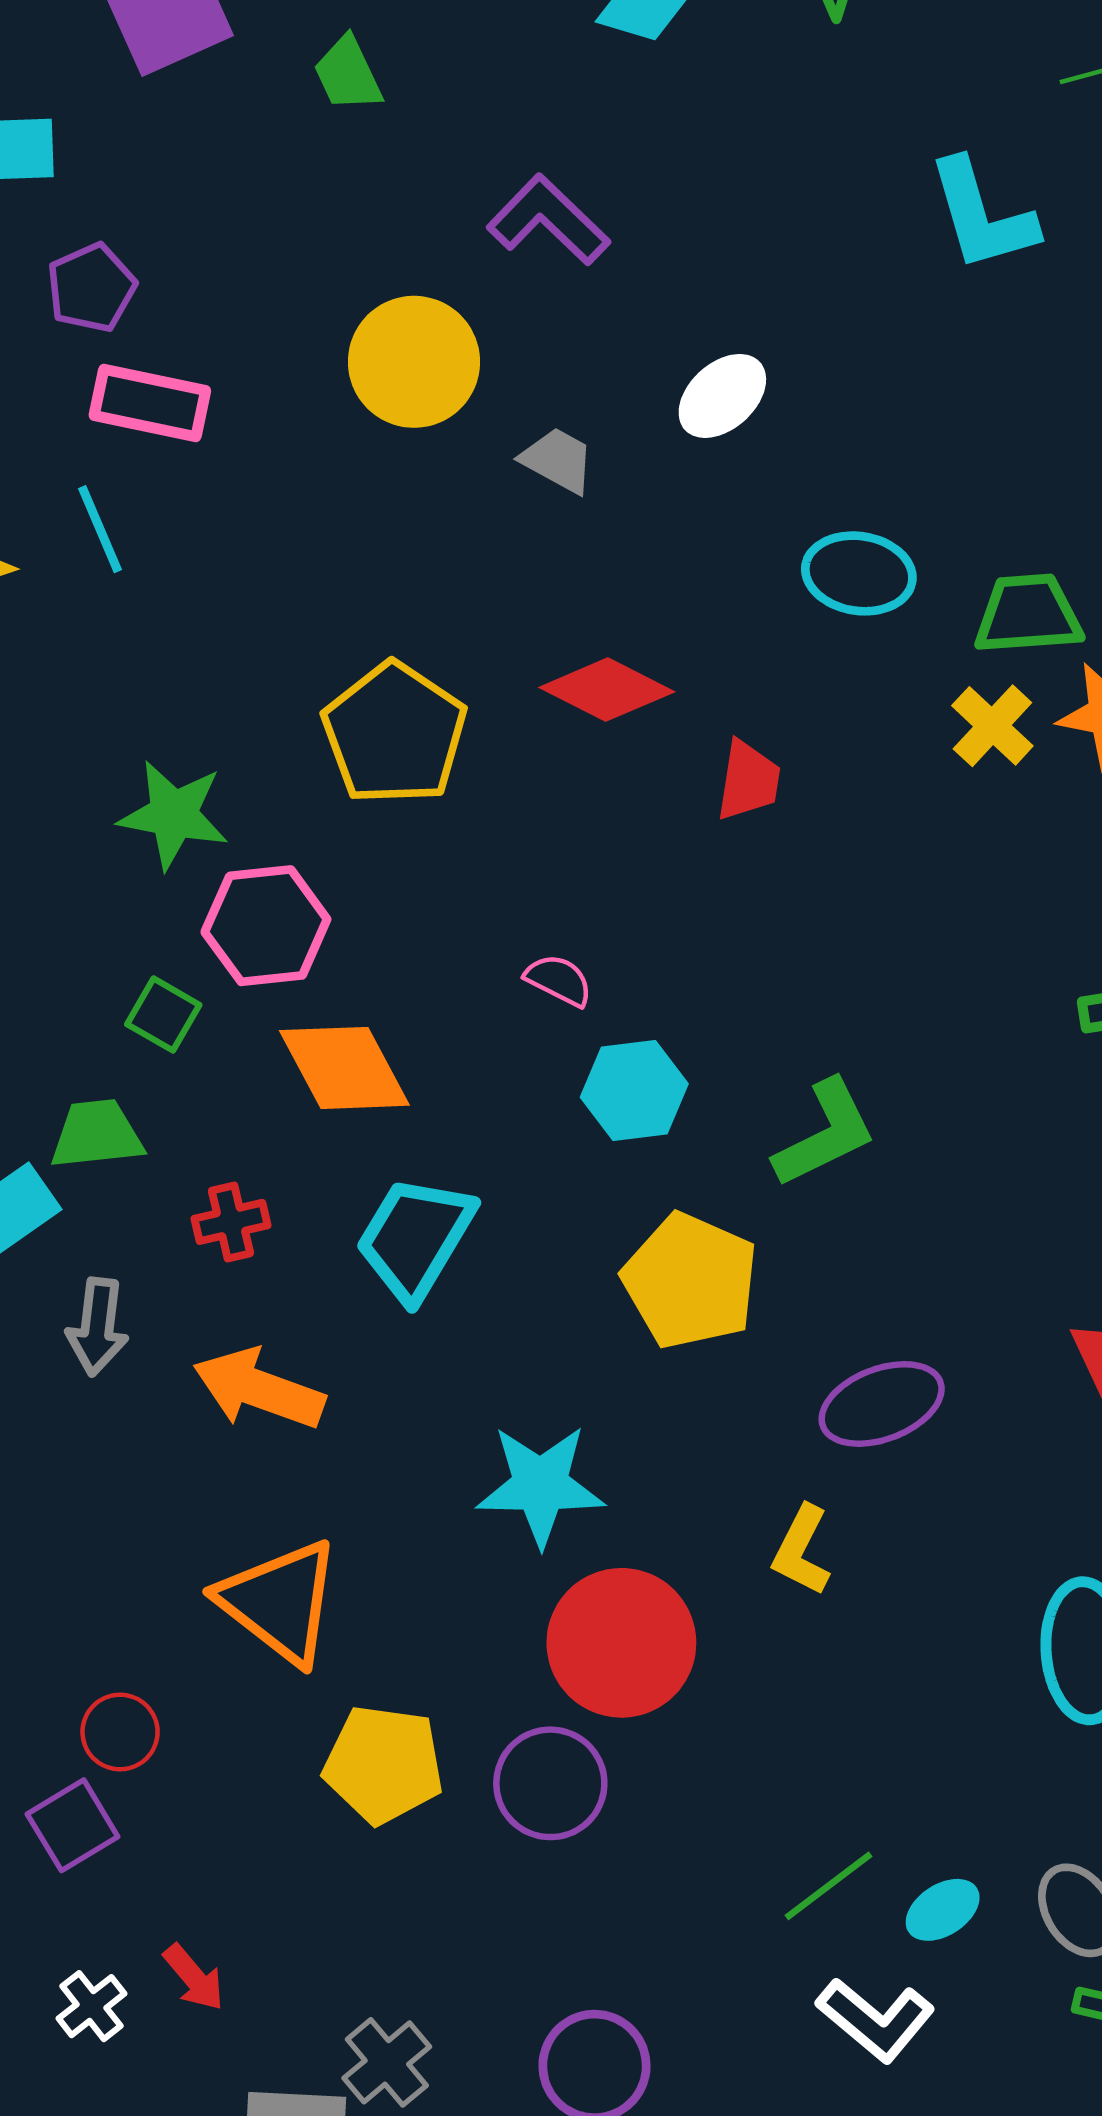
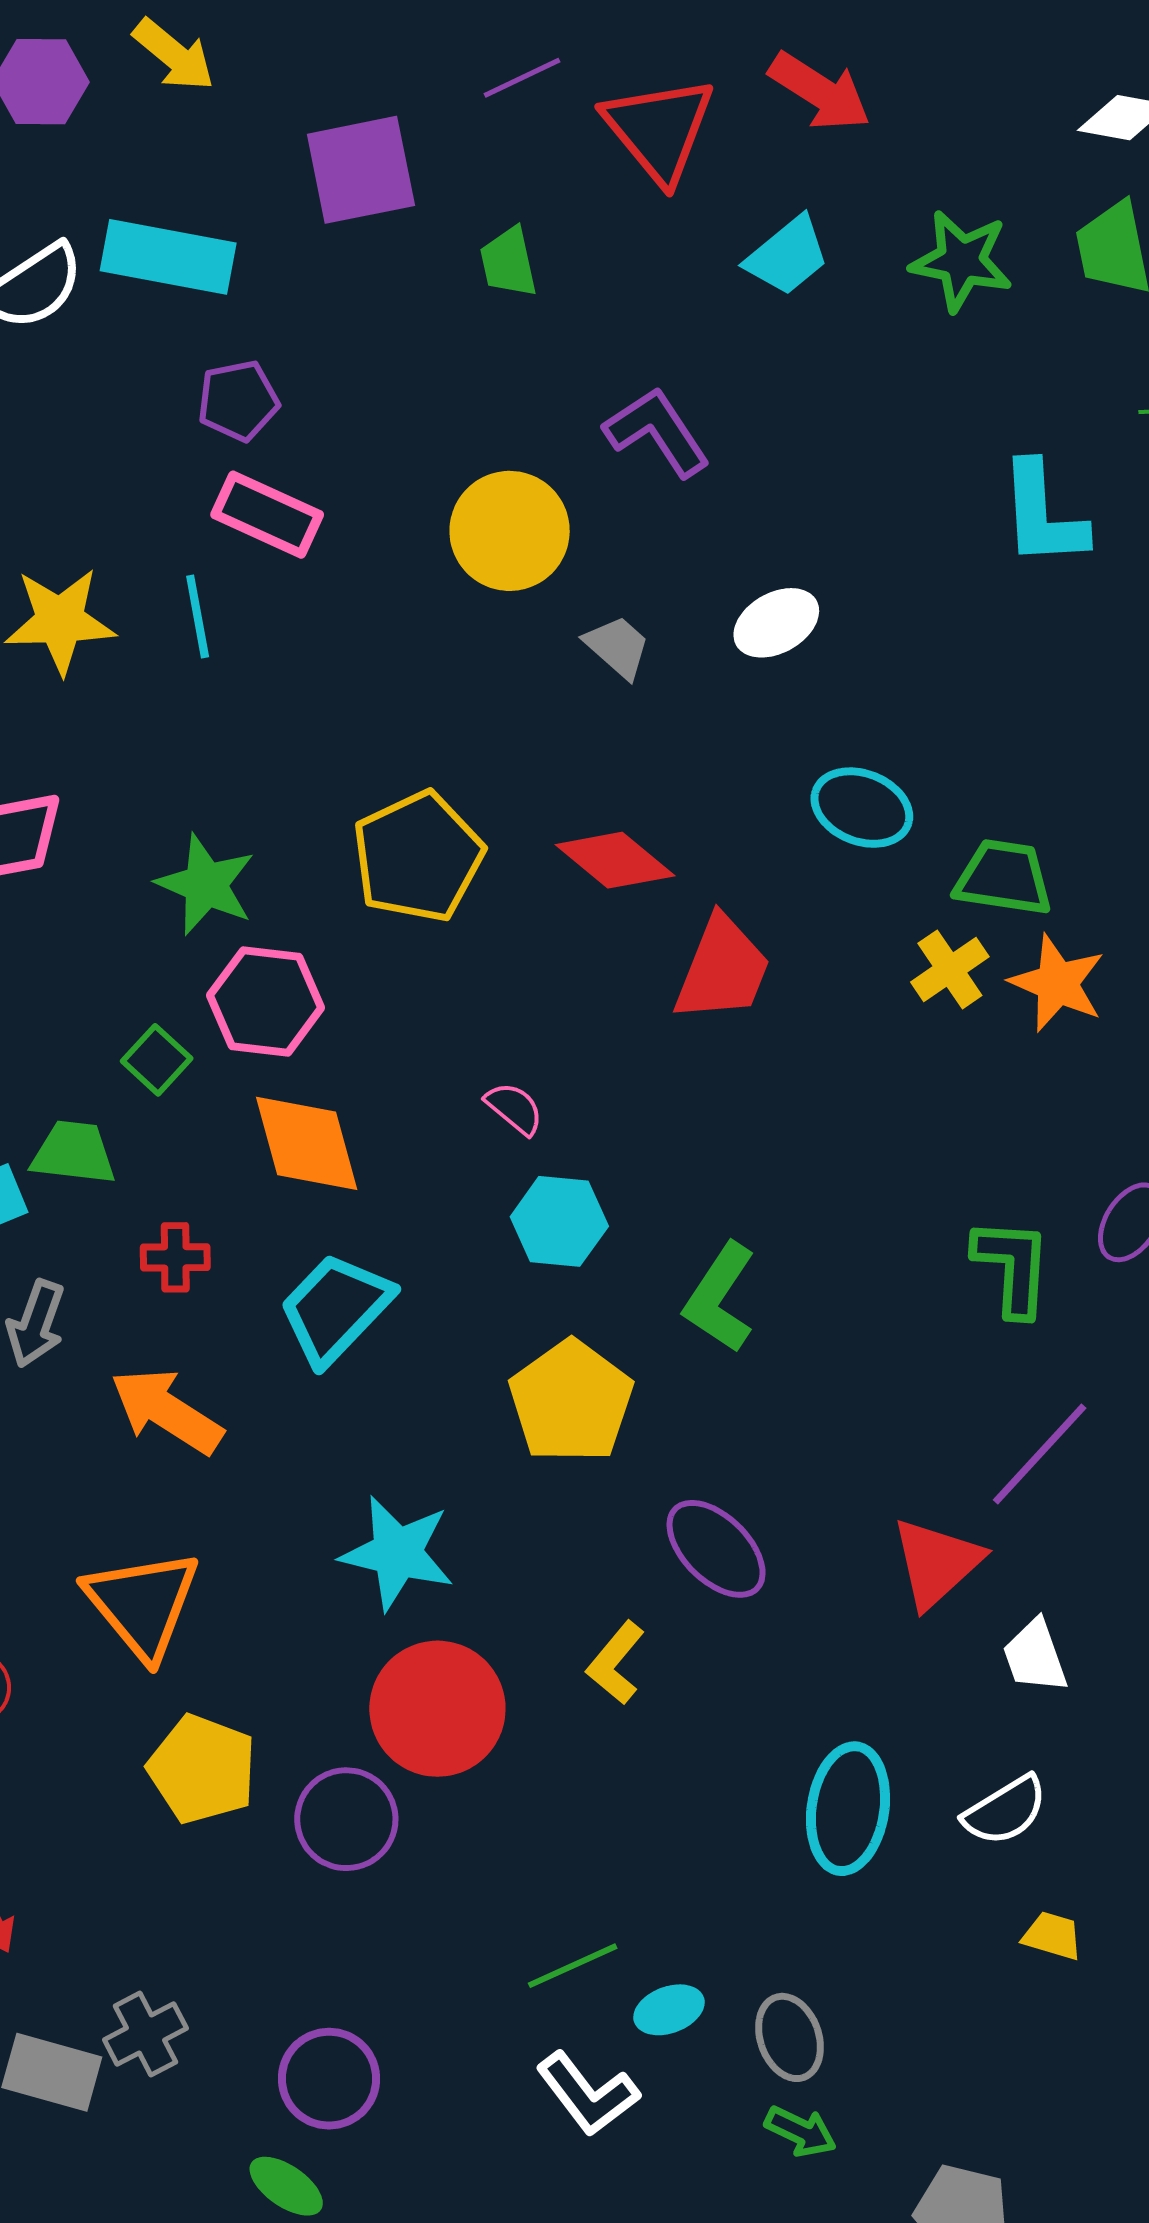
red trapezoid: (748, 780) -> (722, 969), size x1.5
green L-shape: (825, 1134) -> (720, 1298), turned 137
purple ellipse: (882, 1404) -> (716, 1549), turned 53

